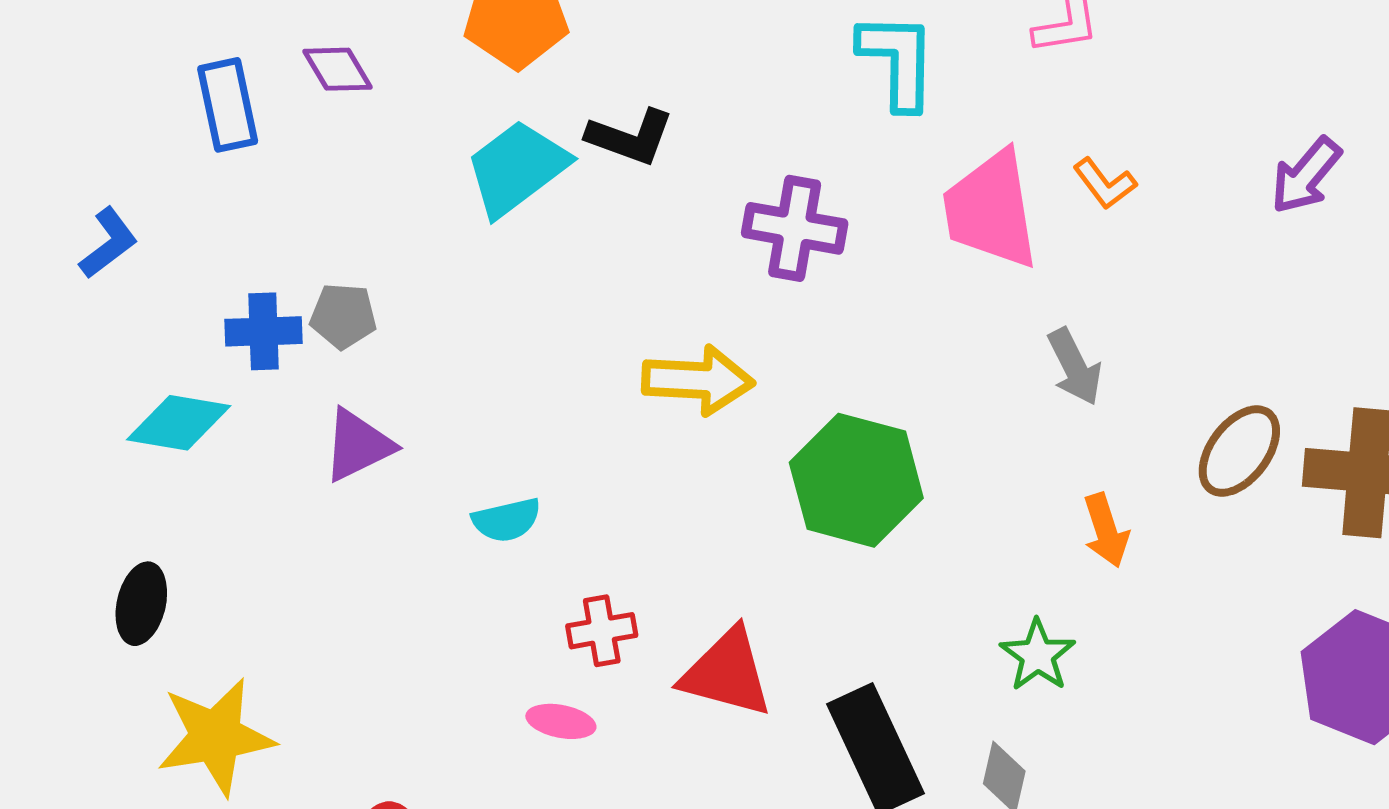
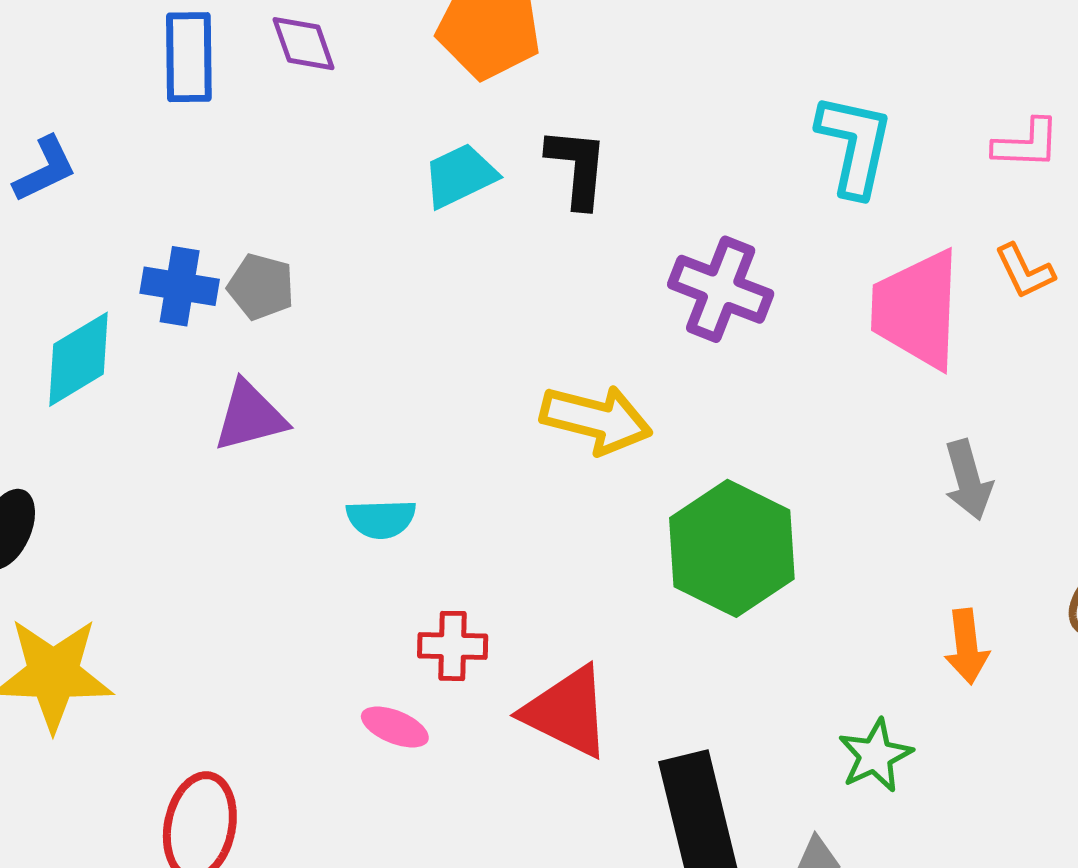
black L-shape: (630, 137) -> (577, 167), turned -116
cyan trapezoid: (517, 168) -> (460, 176), size x0.7
orange L-shape: (1105, 184) -> (1025, 271), moved
cyan diamond: (179, 423) -> (78, 359), turned -52

